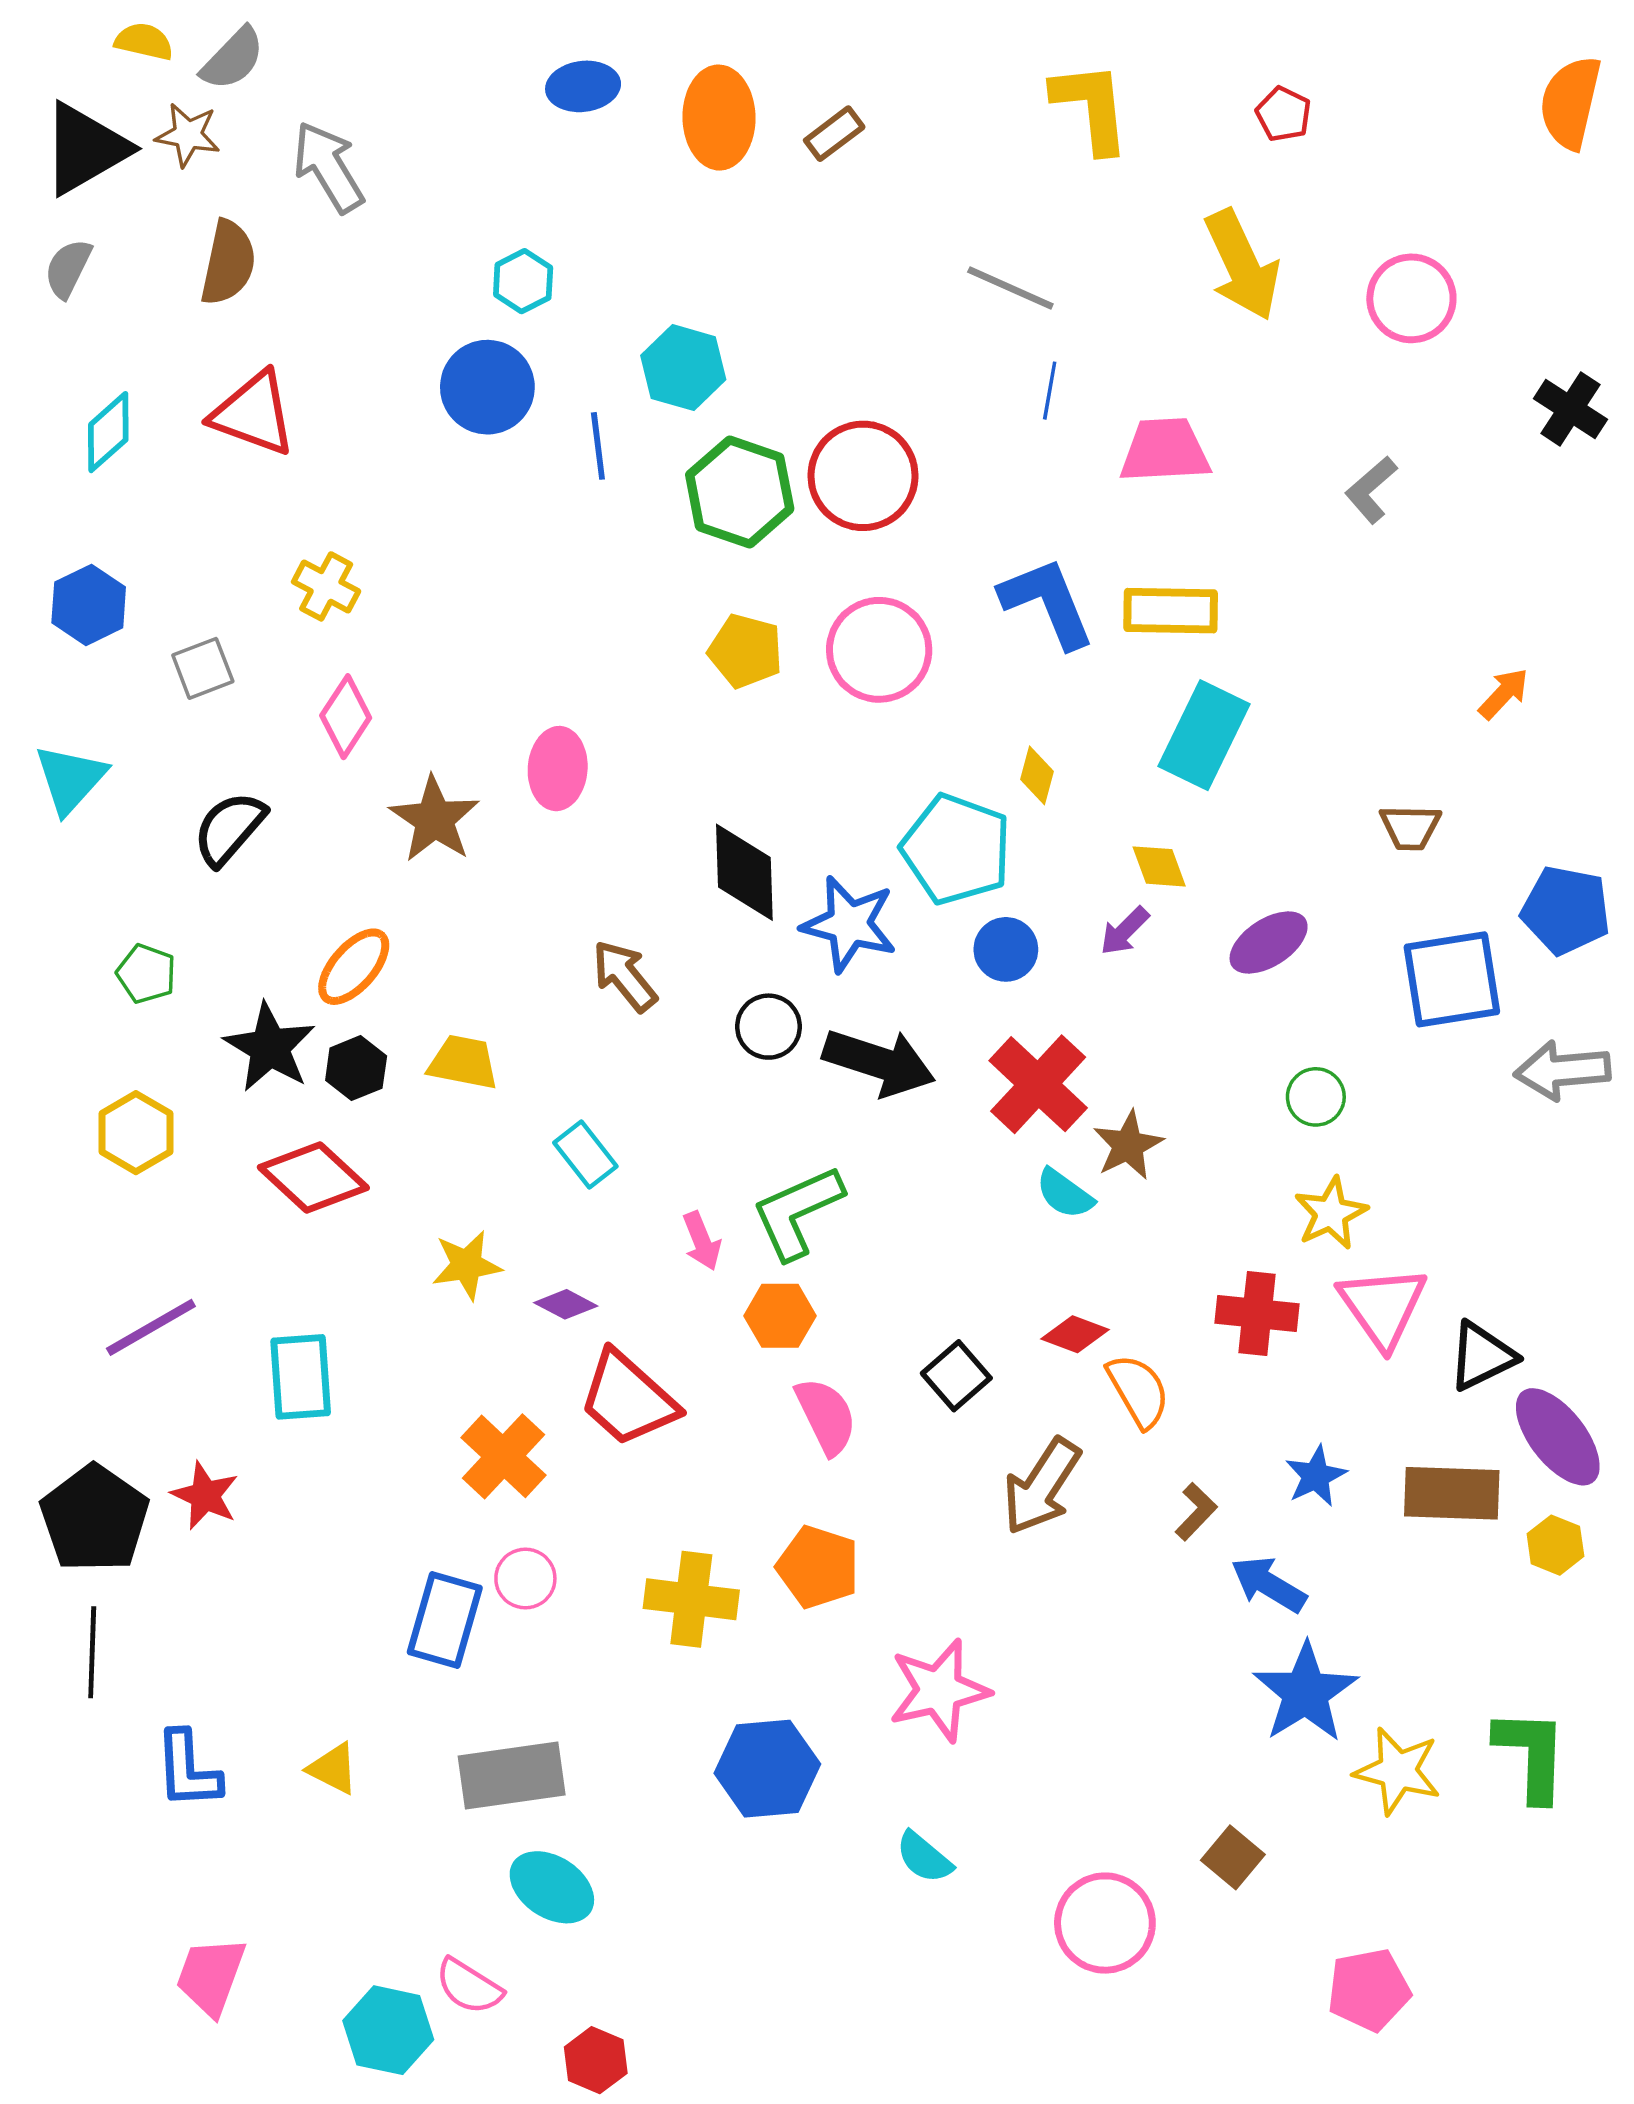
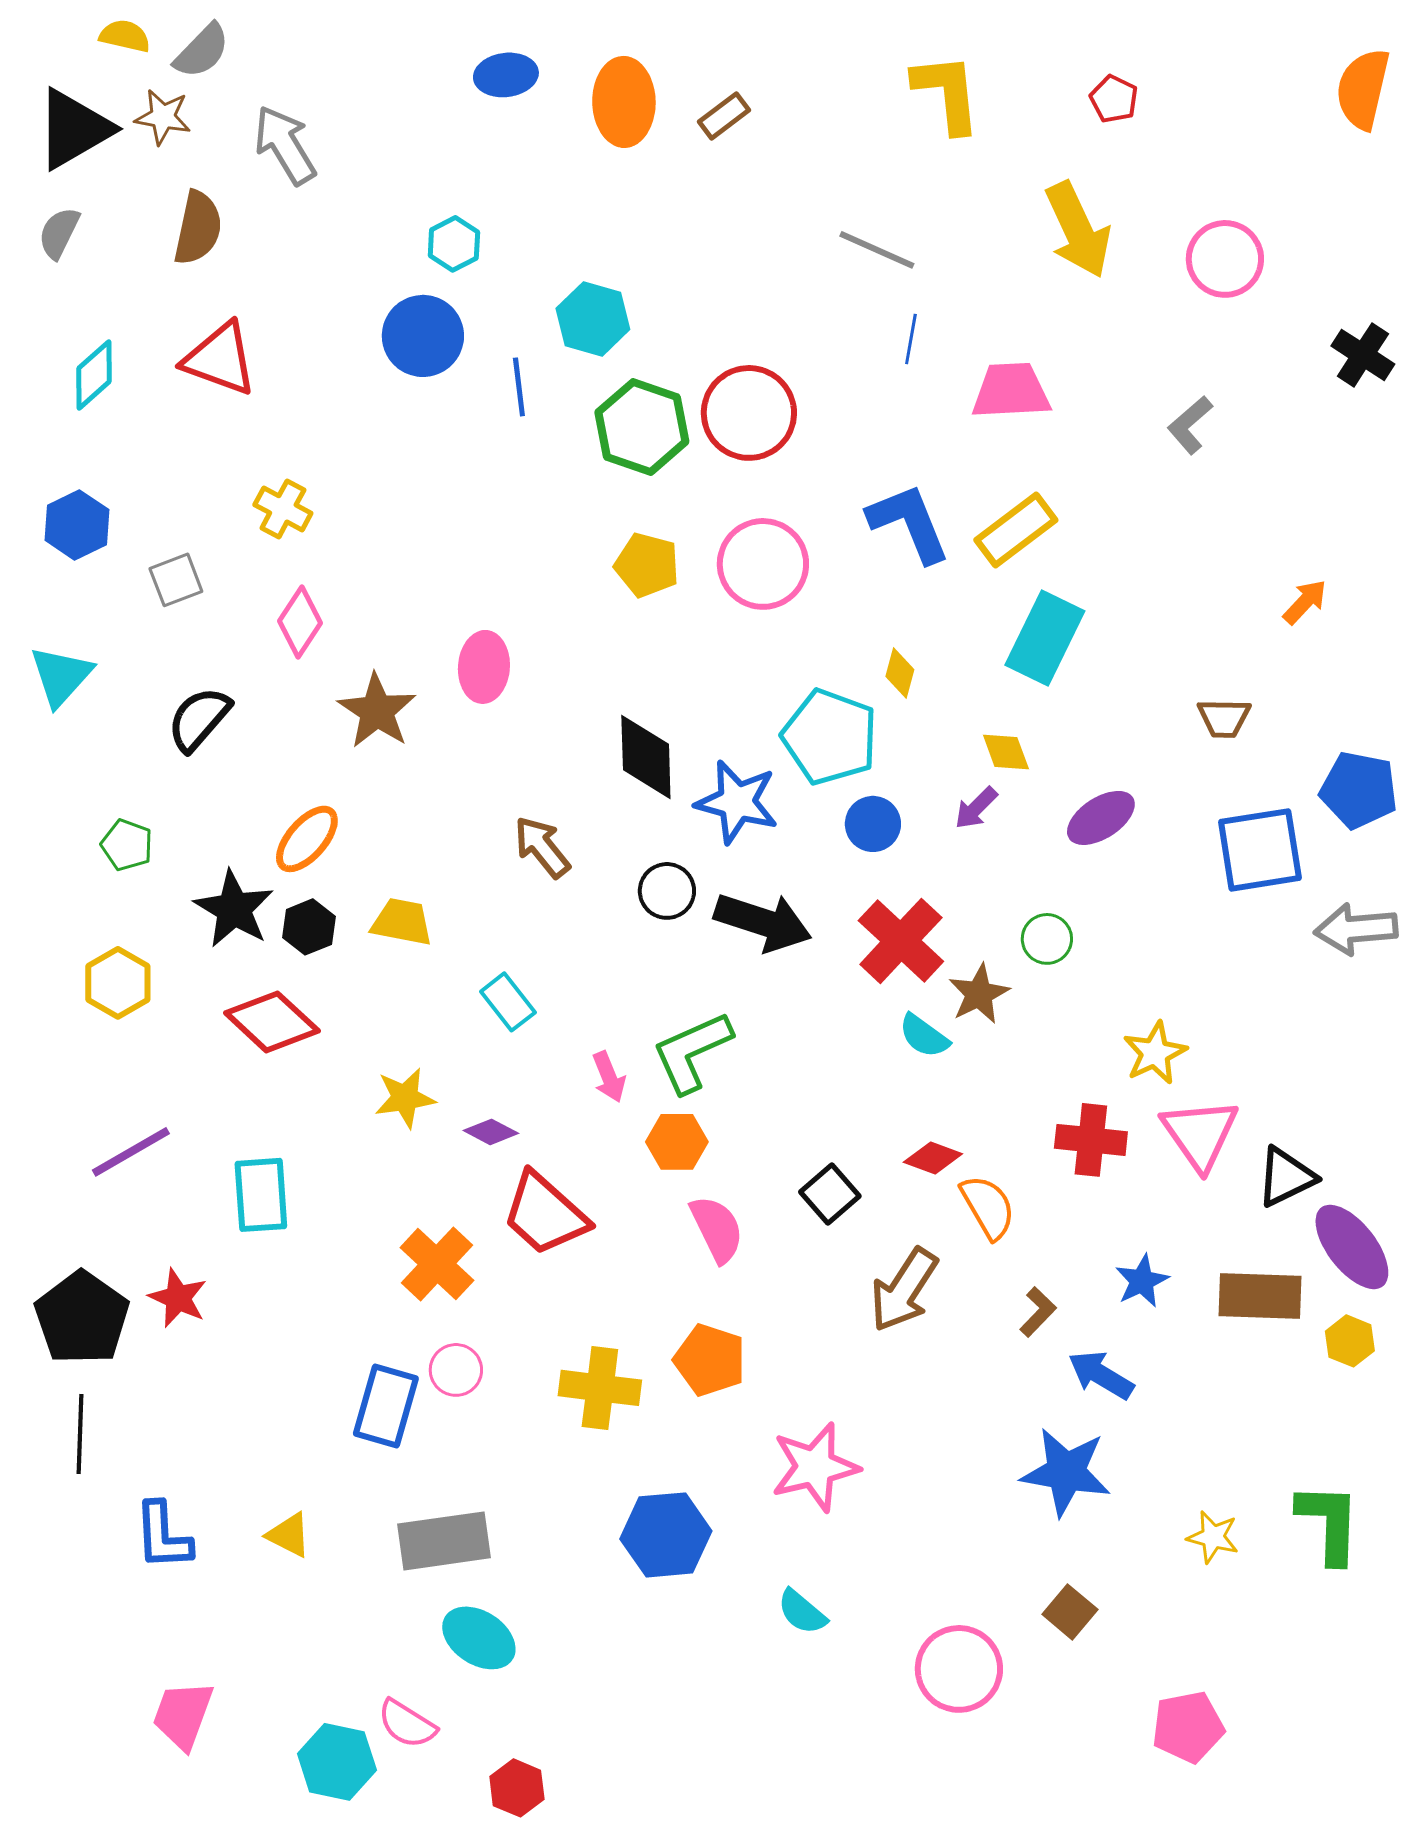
yellow rectangle: (1171, 611) -> (1016, 530), turned -38
green circle: (1316, 1097) -> (1047, 939), moved
blue star: (1305, 1693) -> (1066, 1472), moved, turned -30
yellow star: (1398, 1771) -> (1213, 1537), size x0.7

